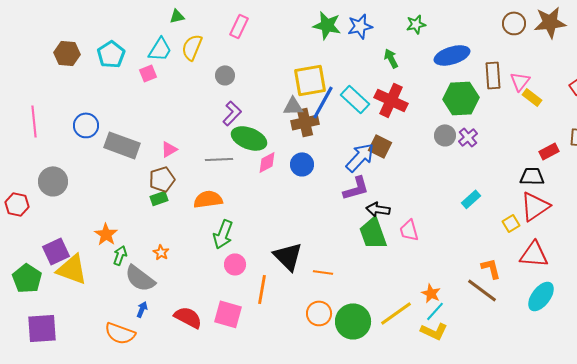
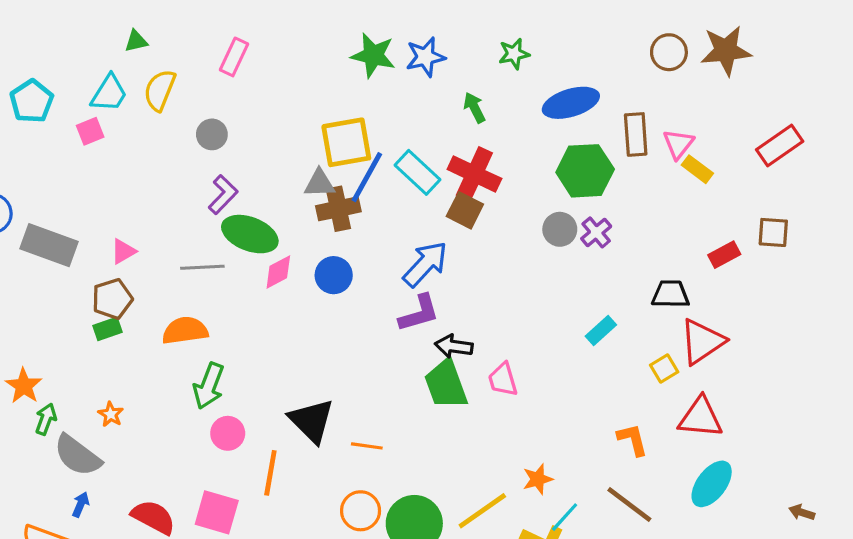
brown square: (380, 146) -> (465, 210), moved
black trapezoid: (532, 176) -> (670, 294), moved
brown line: (482, 290) -> (629, 504), moved
orange star: (431, 293) -> (538, 479), turned 30
cyan line: (435, 311) -> (565, 517), moved

